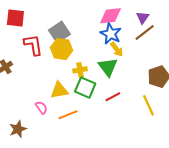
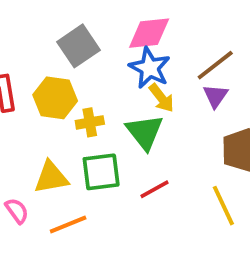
purple triangle: (143, 18) -> (215, 96), moved
gray square: (59, 32) -> (78, 46), moved
yellow cross: (80, 70) -> (90, 122), moved
green square: (85, 88) -> (101, 172), turned -30

